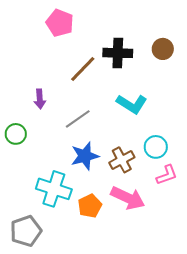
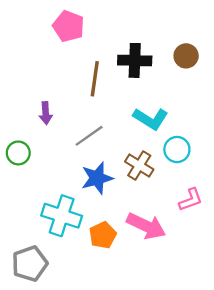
brown line: (83, 69) -> (95, 79), turned -36
cyan circle: (156, 147) -> (177, 150), moved
brown cross: (122, 160) -> (139, 165), moved, turned -30

